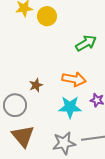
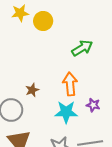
orange arrow: (74, 79) -> (70, 84), turned -105

